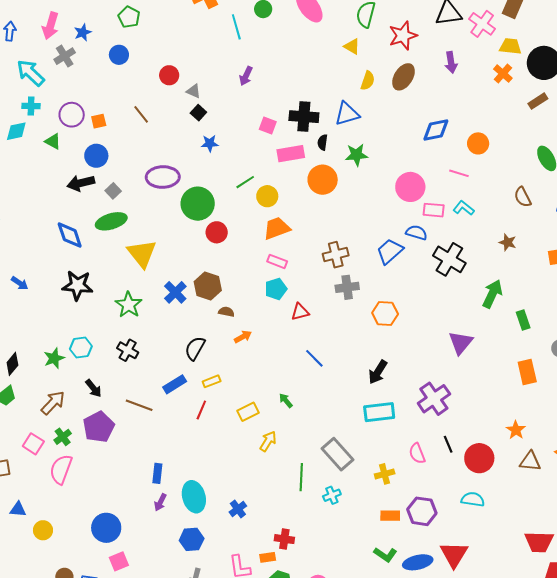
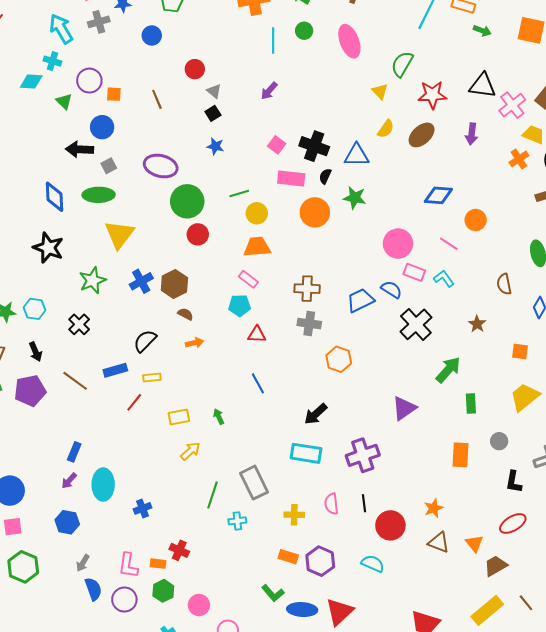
blue hexagon: (192, 539) -> (67, 522), moved

